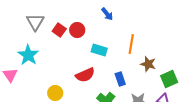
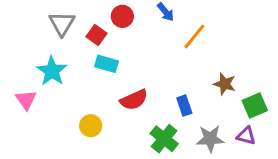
red circle: (77, 30) -> (122, 16), moved
orange line: (131, 44) -> (194, 36), moved, turned 30
cyan rectangle: (99, 50) -> (107, 64), moved

